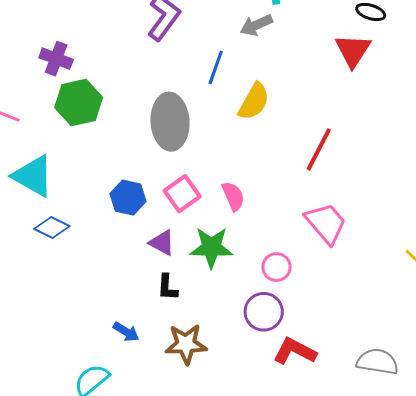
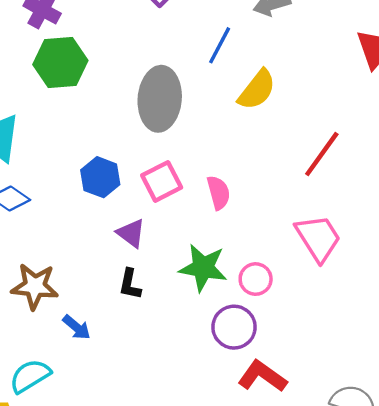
green star: (211, 248) -> (203, 268), moved
brown star: (186, 344) -> (35, 286), moved

